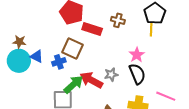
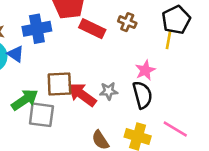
brown square: (73, 48) -> (59, 84), moved, turned -35
blue cross: (59, 62) -> (37, 29), moved, size x1.5
green arrow: (73, 84) -> (25, 100), moved

